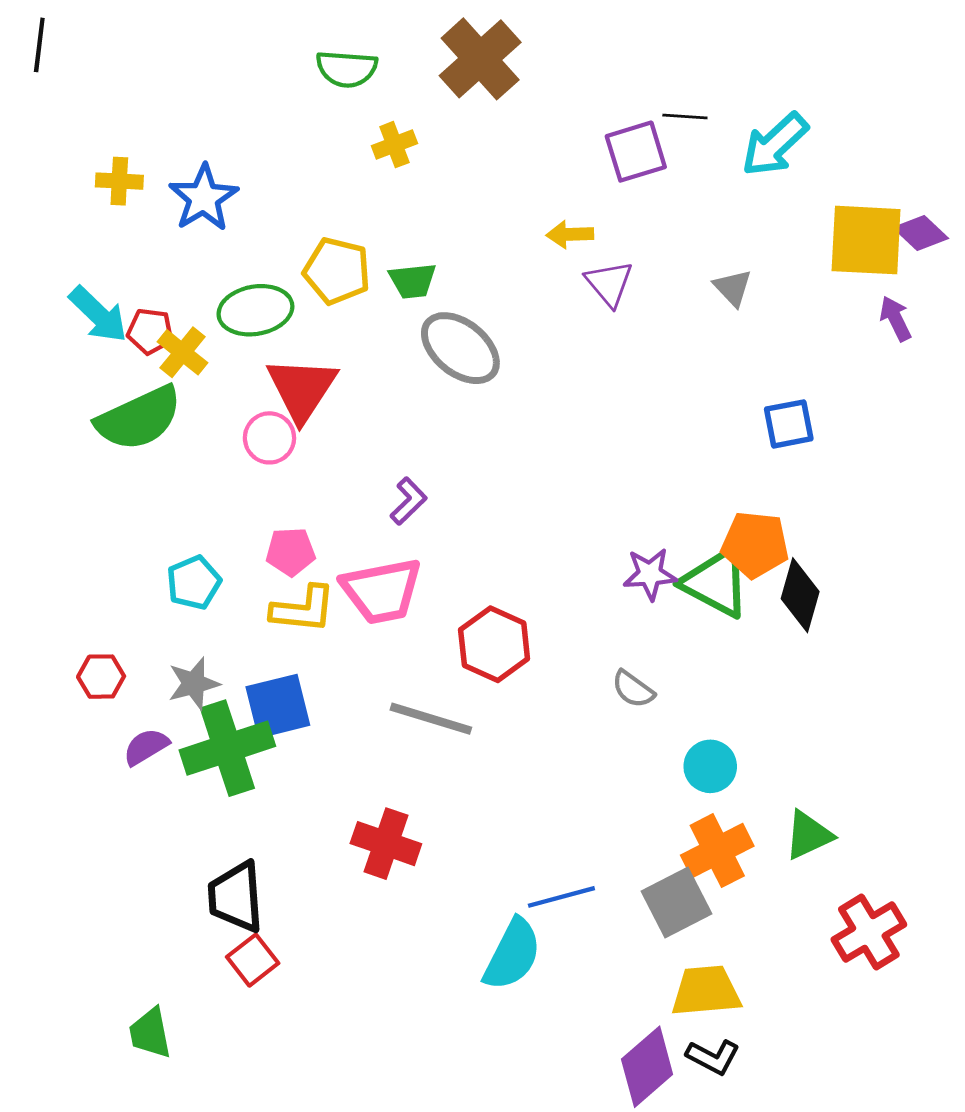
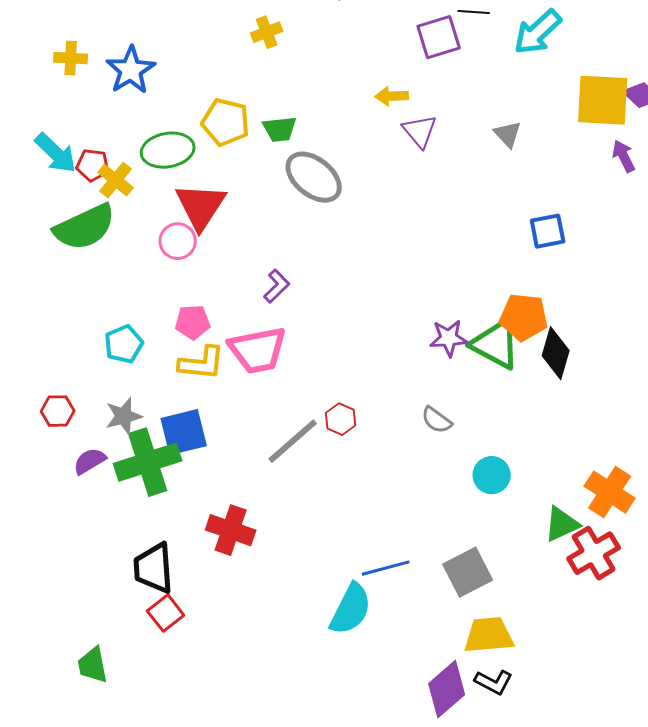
red hexagon: (494, 644) -> (341, 419), moved, size x0.6
gray line: (431, 719) -> (293, 441), turned -58
red cross: (386, 844) -> (231, 530), moved
orange cross: (717, 851) -> (610, 492), moved, turned -30
red cross: (869, 932) -> (594, 553), moved

